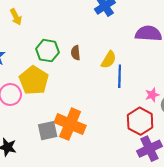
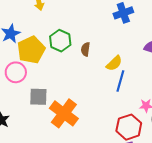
yellow pentagon: (34, 80) -> (31, 50), moved
gray square: (48, 131) -> (38, 97), moved

